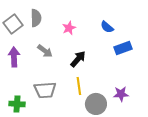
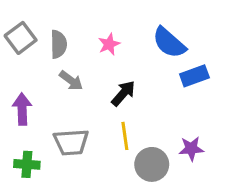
gray semicircle: (36, 18) -> (58, 44), moved
blue semicircle: (107, 27) -> (169, 43), size x1.6
purple arrow: (14, 57) -> (22, 109), moved

